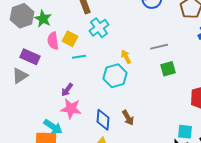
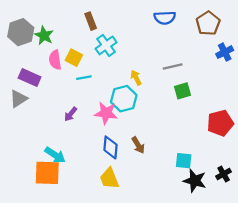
pink star: (71, 109) -> (106, 113), moved
cyan square: (185, 132) -> (184, 161), moved

